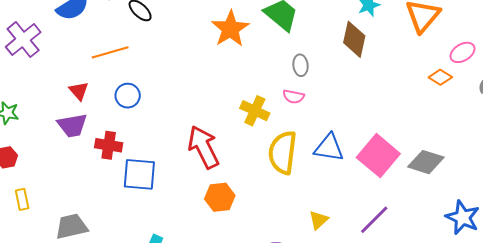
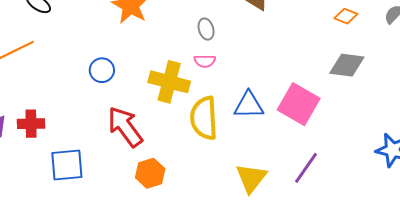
blue circle: (128, 96) -> (102, 70), moved
yellow cross: (255, 111) -> (169, 82), size x1.4
red cross: (109, 145) -> (31, 124), moved
gray diamond: (426, 162) -> (347, 65), moved
yellow triangle: (319, 220) -> (251, 178), size x1.6

